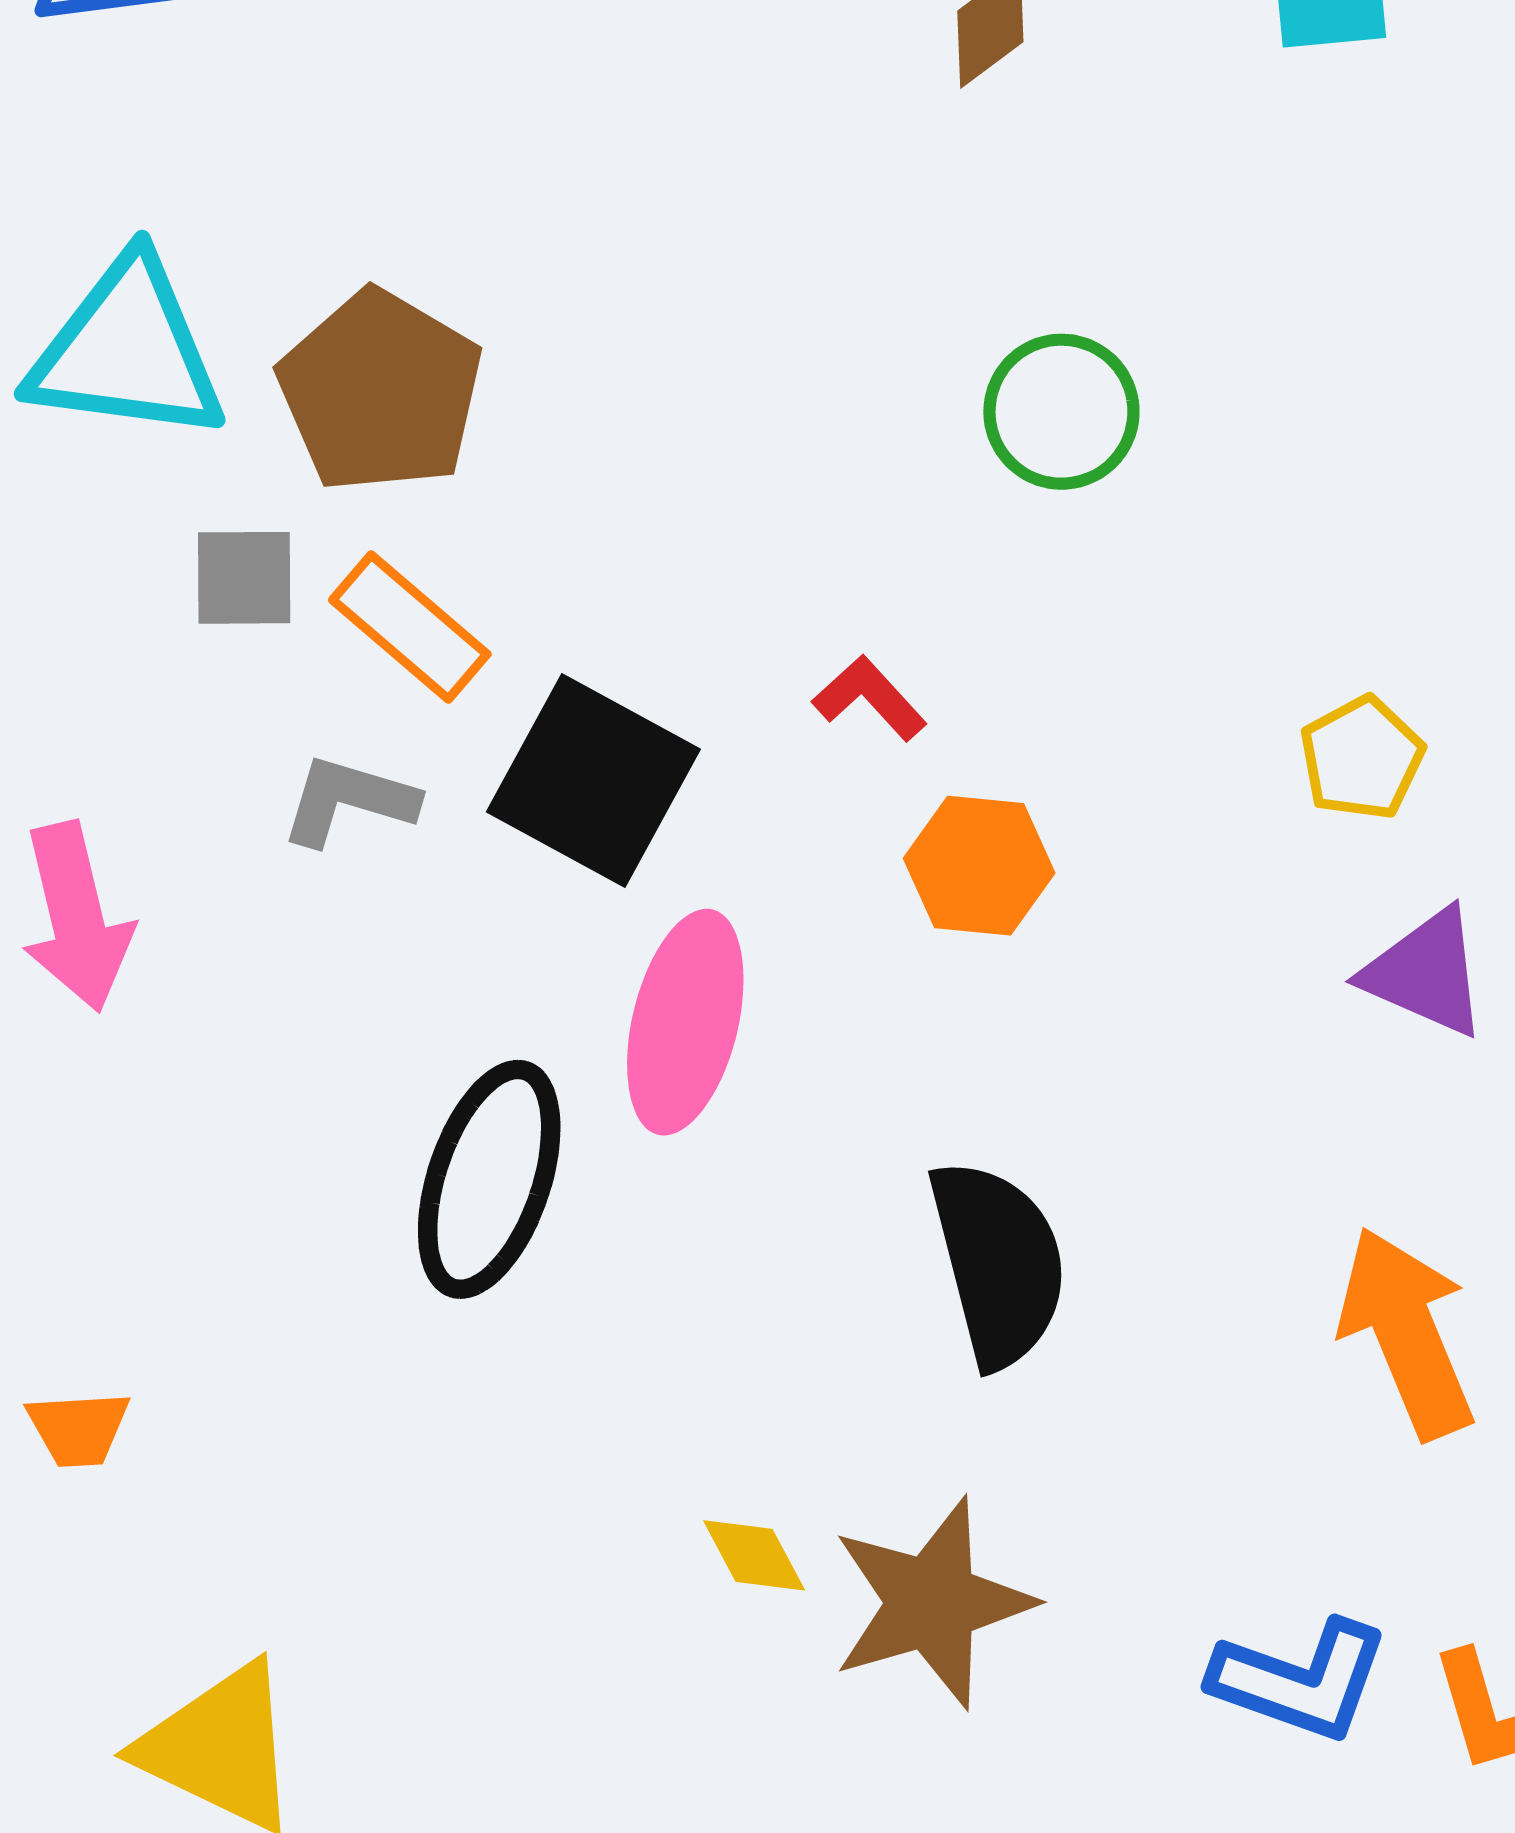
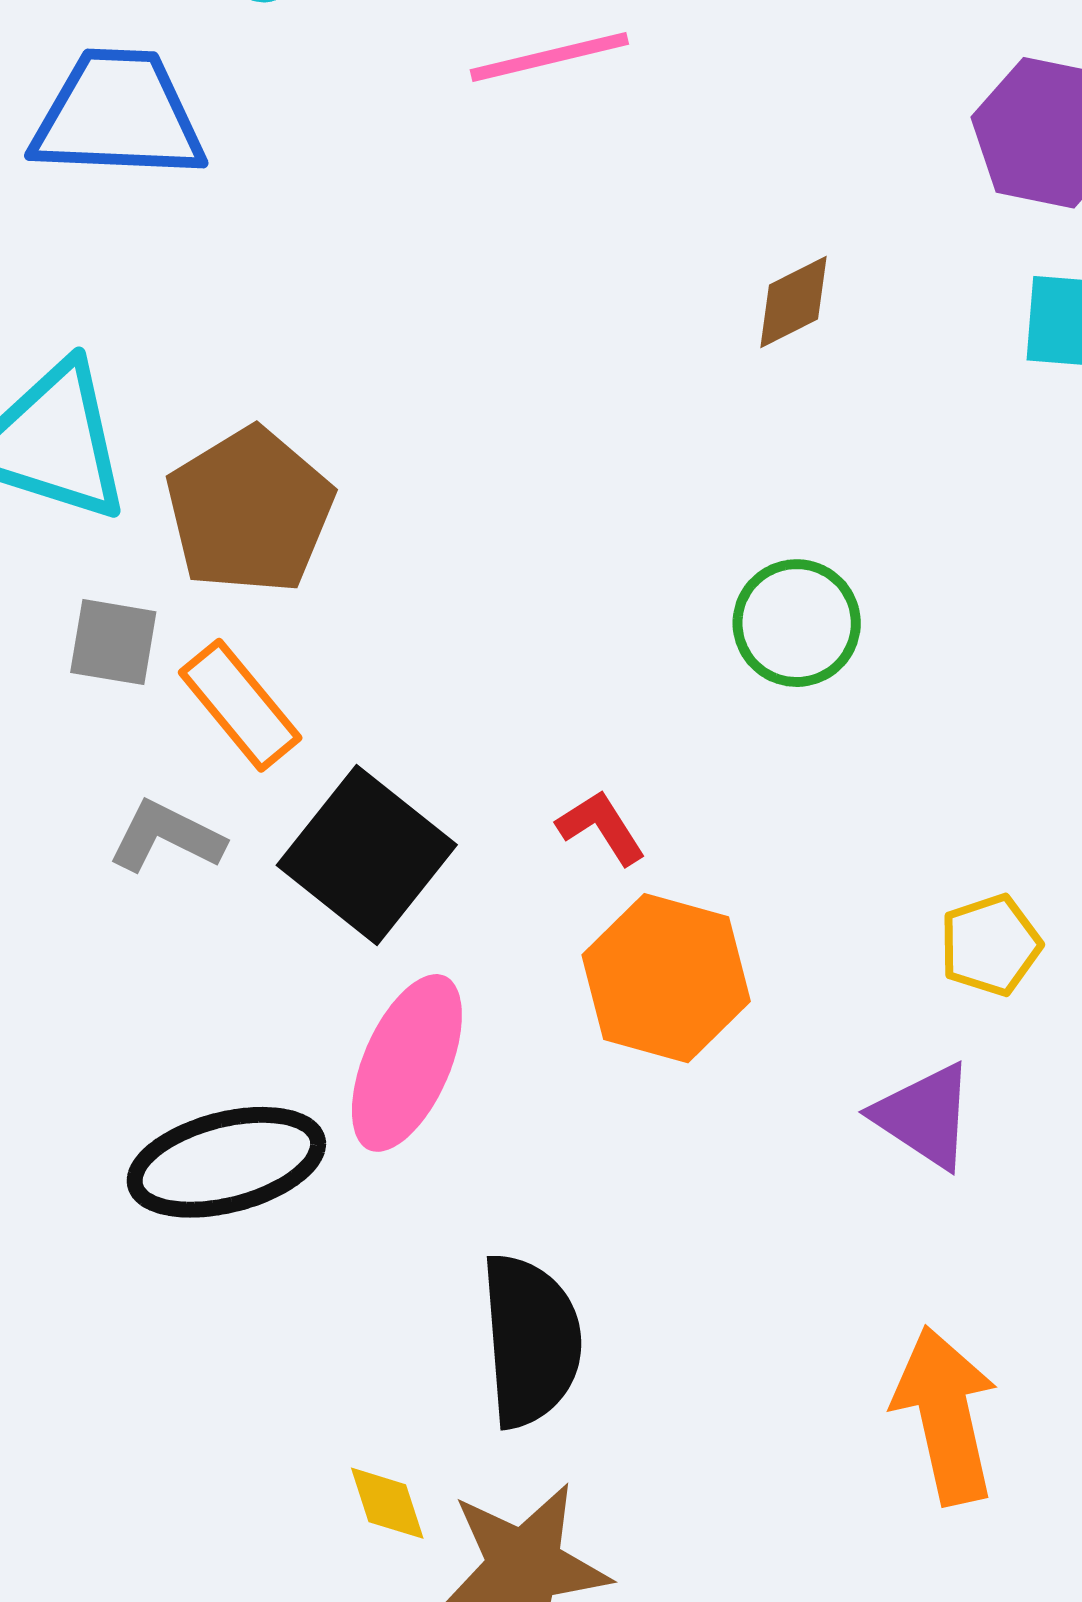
orange hexagon: (979, 866) -> (666, 978), size x1.4
purple triangle: (1426, 973) -> (924, 1116), moved
black ellipse: (489, 1179) -> (226, 1162), turned 47
black semicircle: (998, 1263) -> (531, 1341), moved

